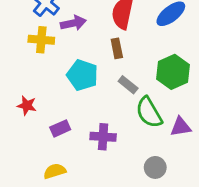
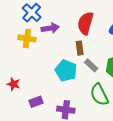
cyan pentagon: (82, 75) -> (66, 71), moved
gray rectangle: (128, 85) -> (91, 65), moved

